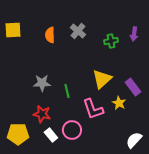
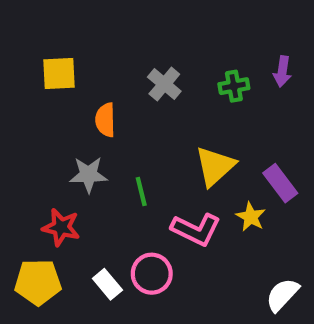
yellow square: (13, 30) -> (59, 74), moved
gray cross: (78, 31) -> (164, 84), moved
orange semicircle: (50, 35) -> (105, 120), moved
pink L-shape: (93, 109) -> (196, 229), turned -45
red star: (42, 114) -> (61, 227), moved

